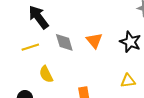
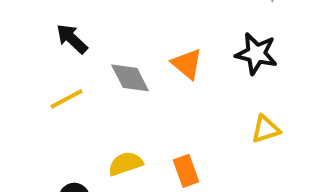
black arrow: (38, 17) -> (72, 39), size x0.7
yellow semicircle: (46, 74) -> (125, 164), moved, turned 108

